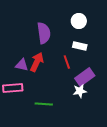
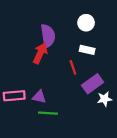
red arrow: (37, 62) -> (40, 53), moved
purple triangle: (22, 65) -> (39, 97), moved
white star: (80, 91) -> (105, 99), moved

